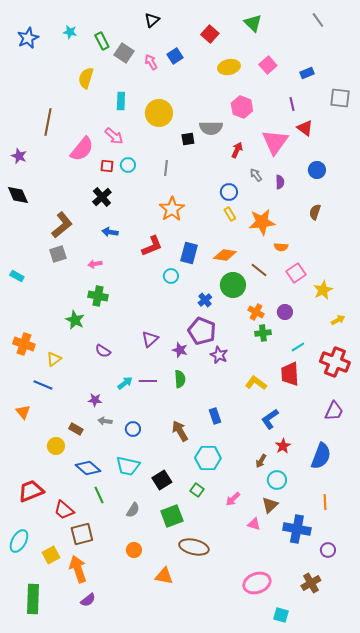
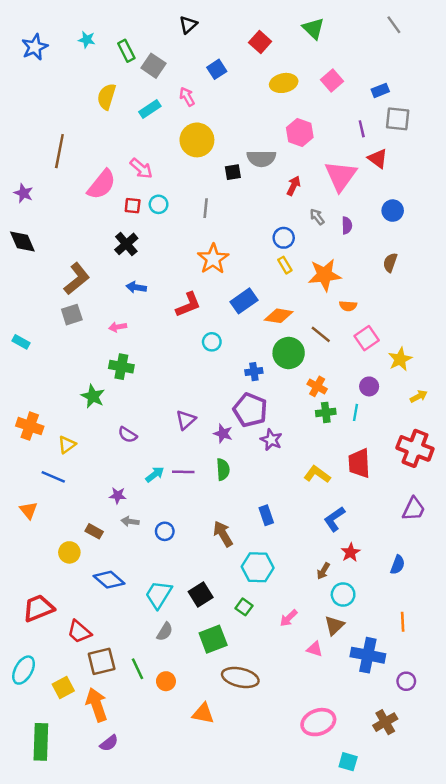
pink arrow: (151, 62) -> (187, 97), moved
gray square: (340, 98) -> (398, 119), moved
cyan rectangle: (121, 101) -> (150, 109), moved, turned 54
blue rectangle: (189, 253) -> (244, 301), moved, turned 40
blue cross: (205, 300) -> (254, 372), turned 32
purple circle: (285, 312) -> (369, 386), moved
cyan line: (298, 347) -> (355, 412), moved, turned -48
blue semicircle: (321, 456) -> (398, 565), size x0.6
cyan trapezoid: (128, 466) -> (159, 595), moved, turned 110
green line: (99, 495) -> (137, 669), moved

